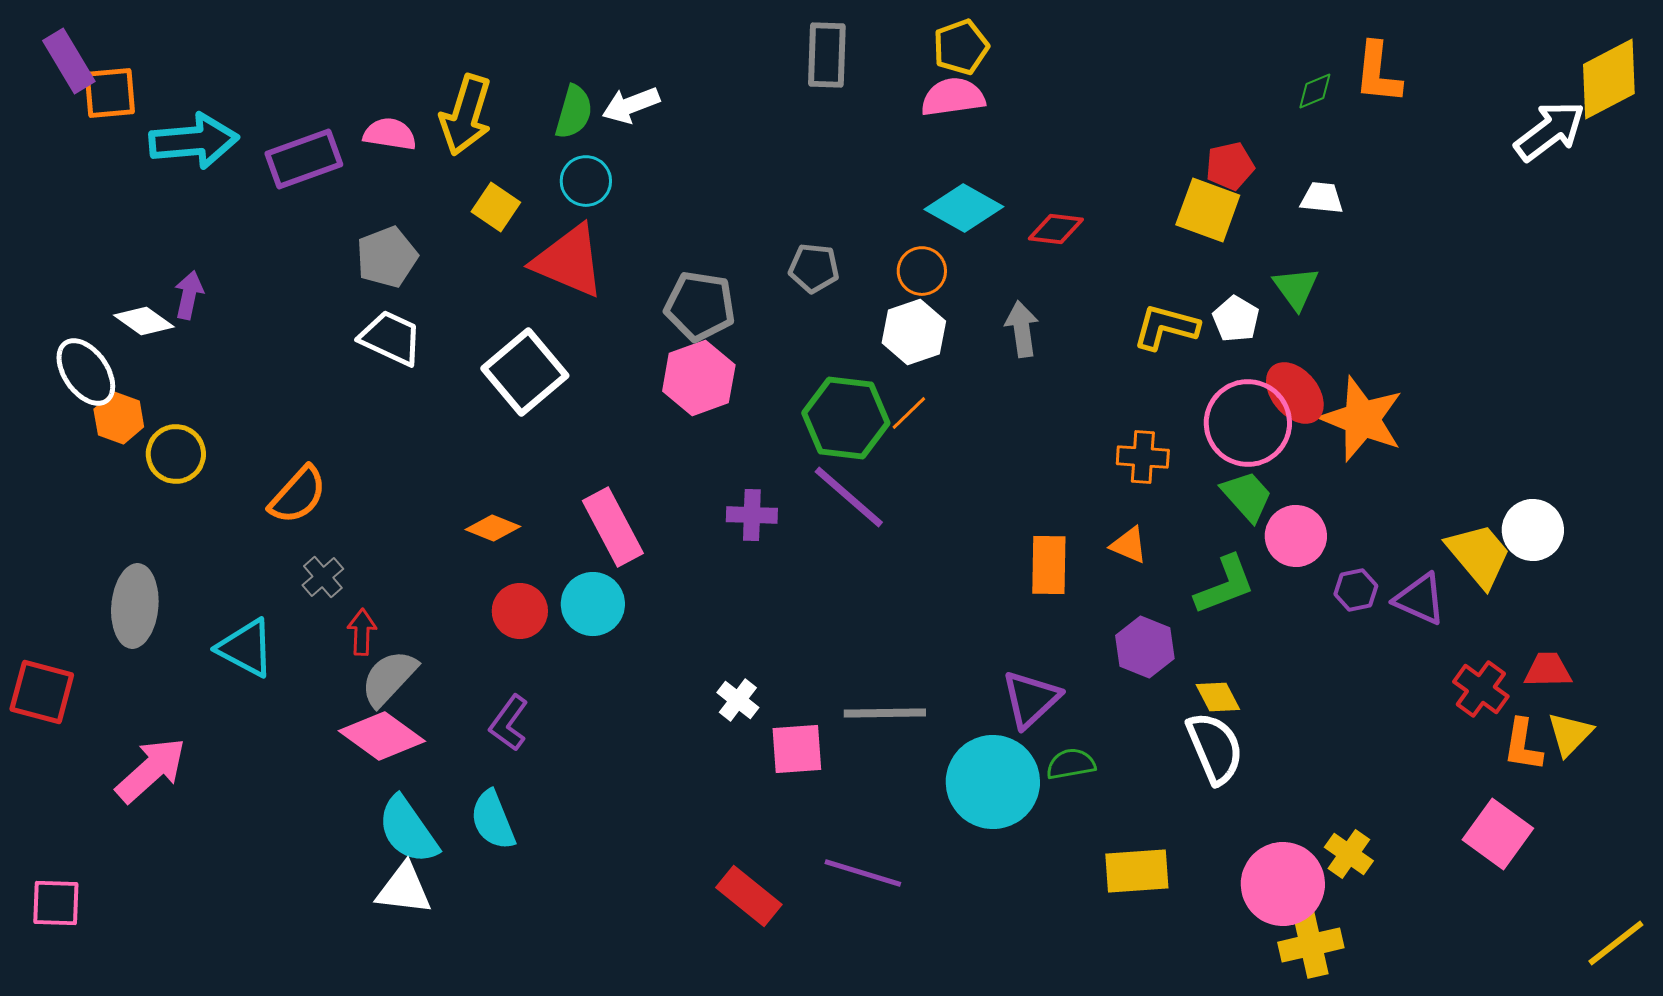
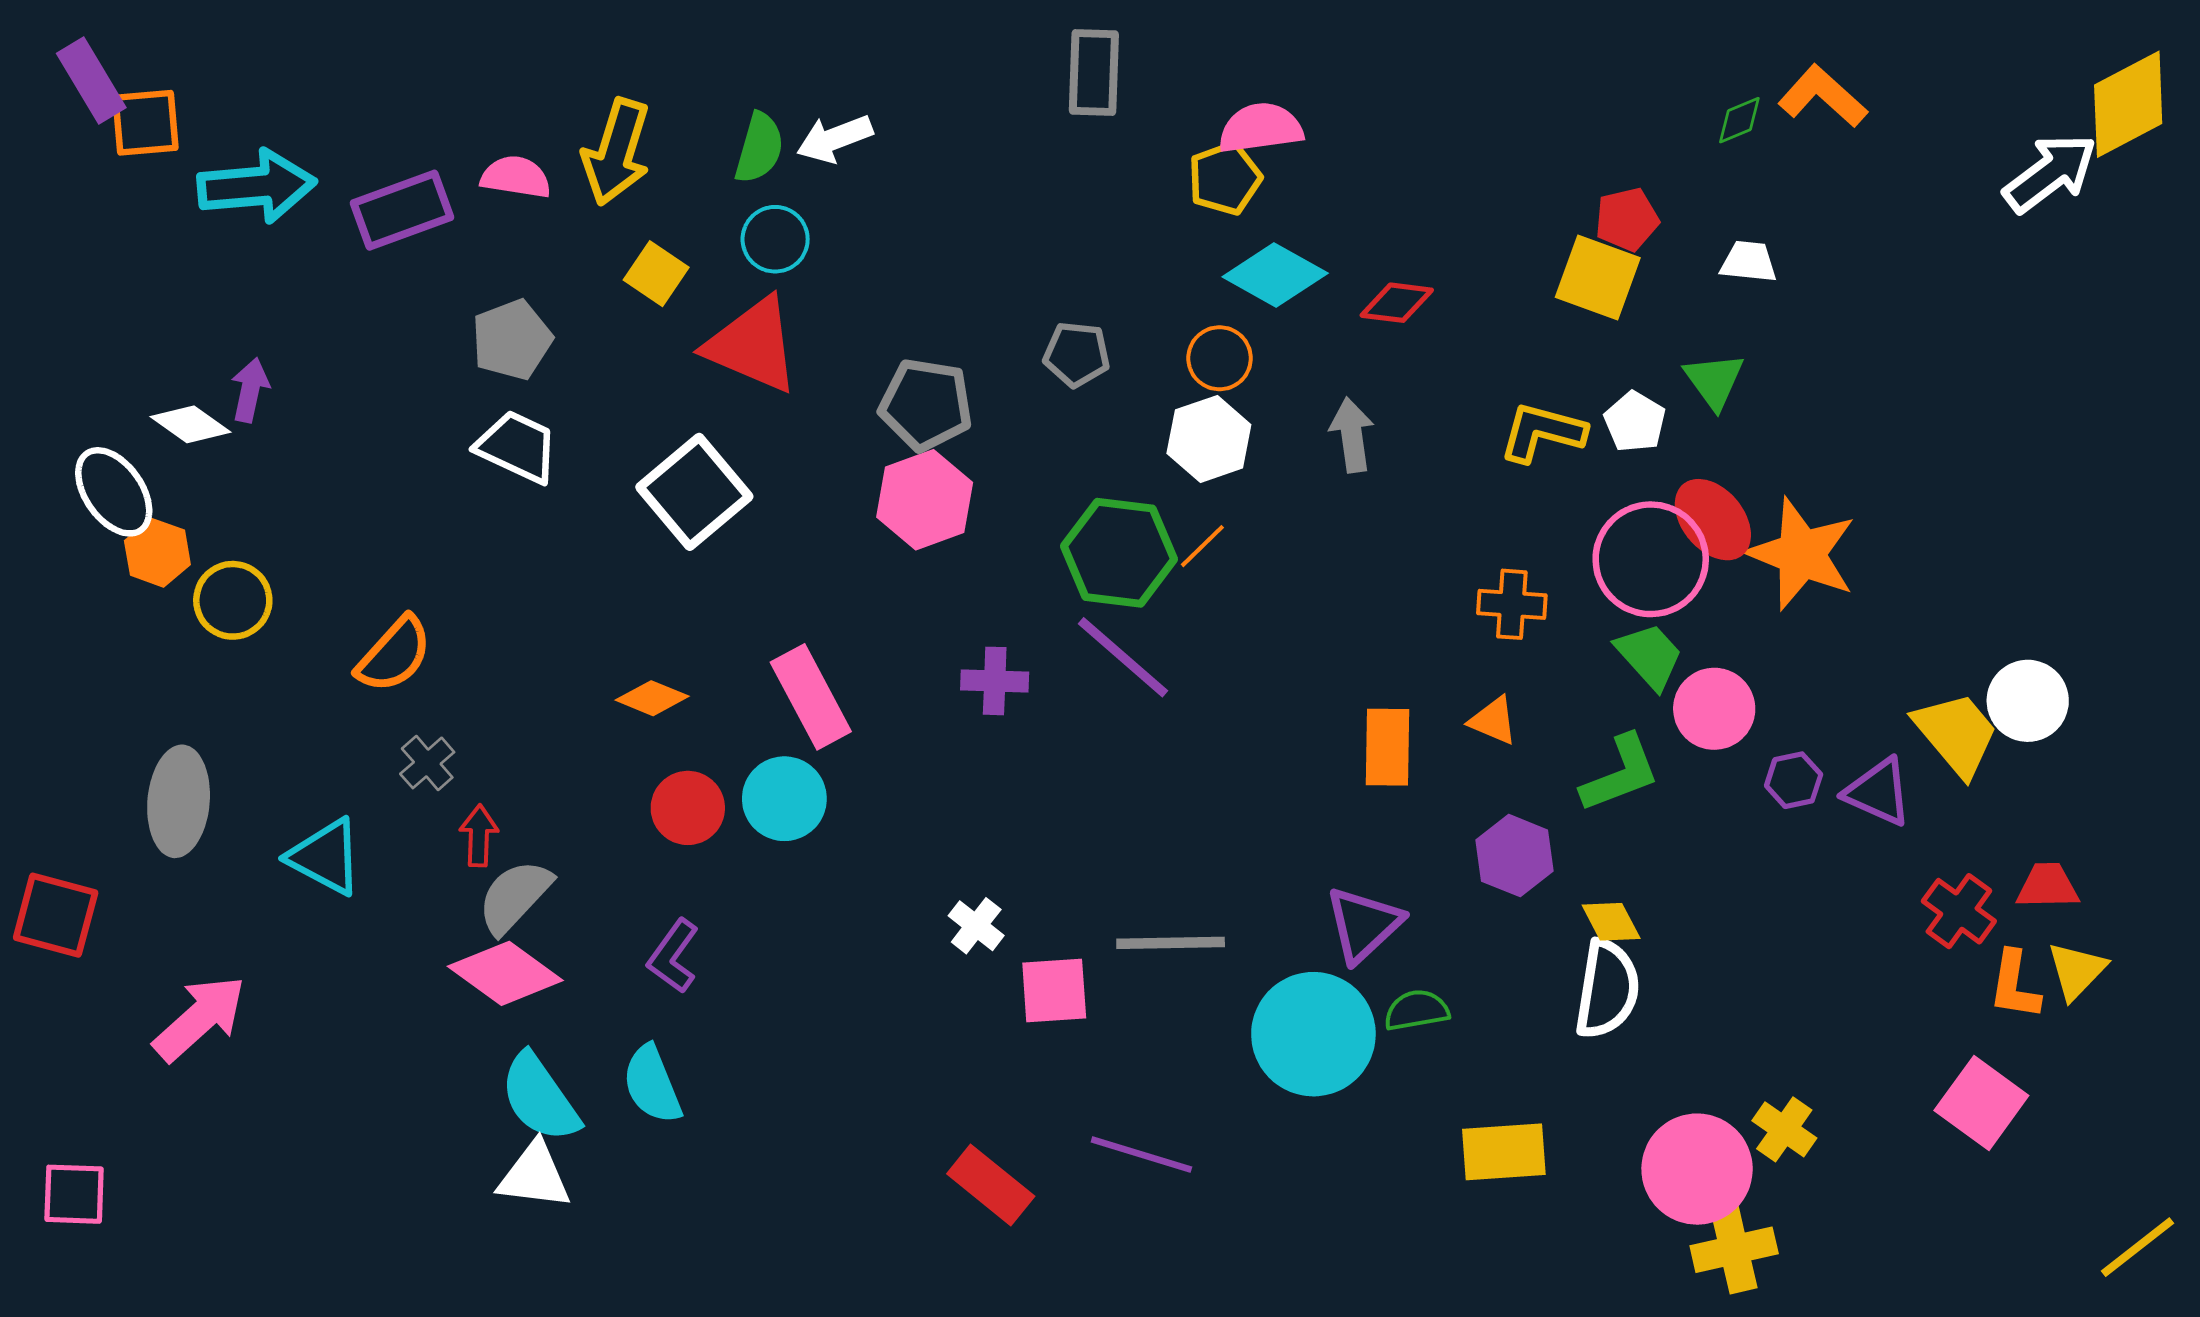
yellow pentagon: (961, 47) -> (1225, 178), moved
orange L-shape: (1378, 73) -> (1823, 96), turned 126
white semicircle: (1215, 748) -> (1607, 989), turned 32

